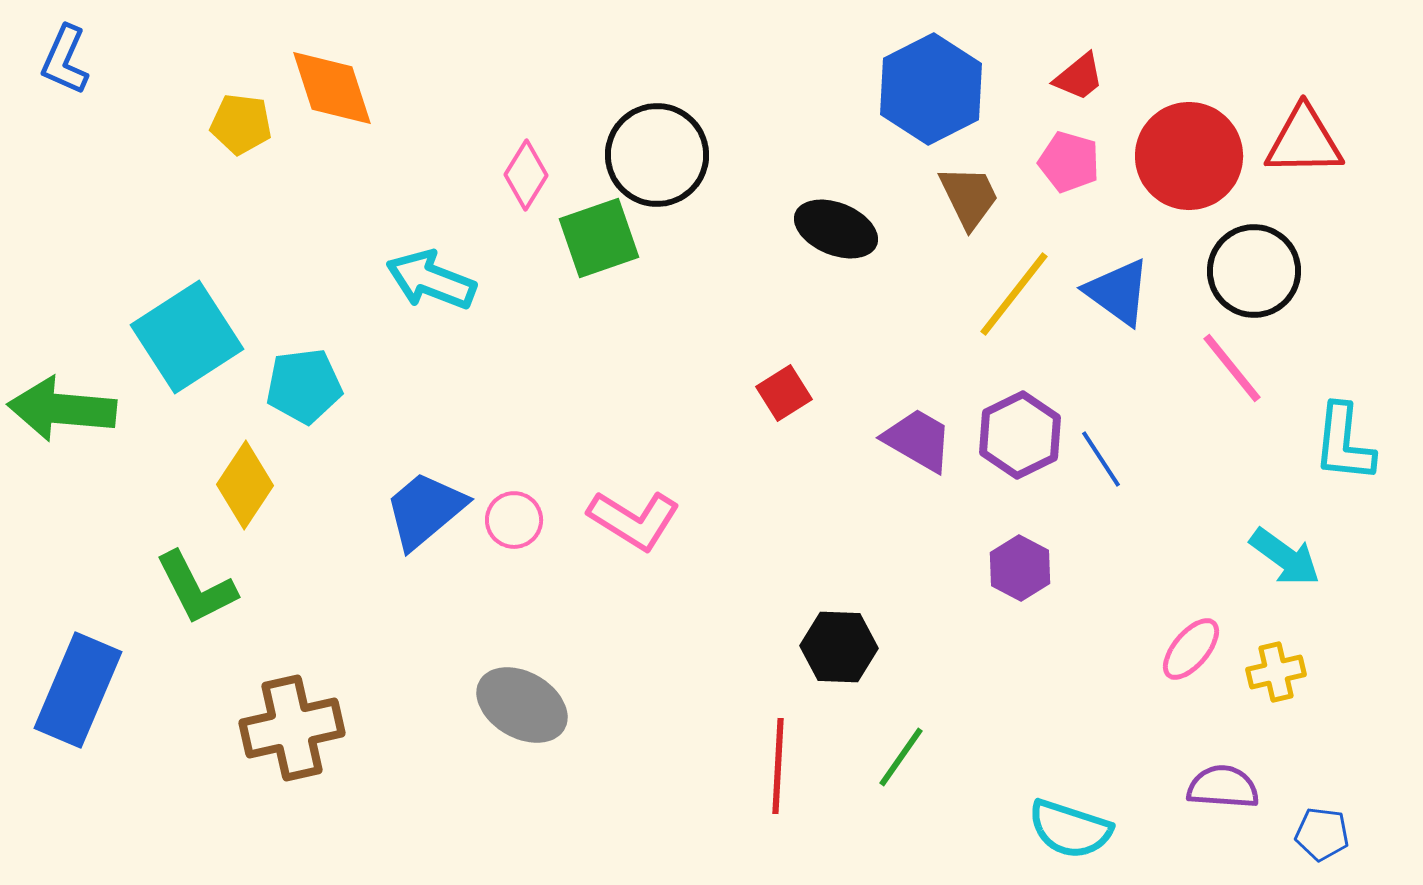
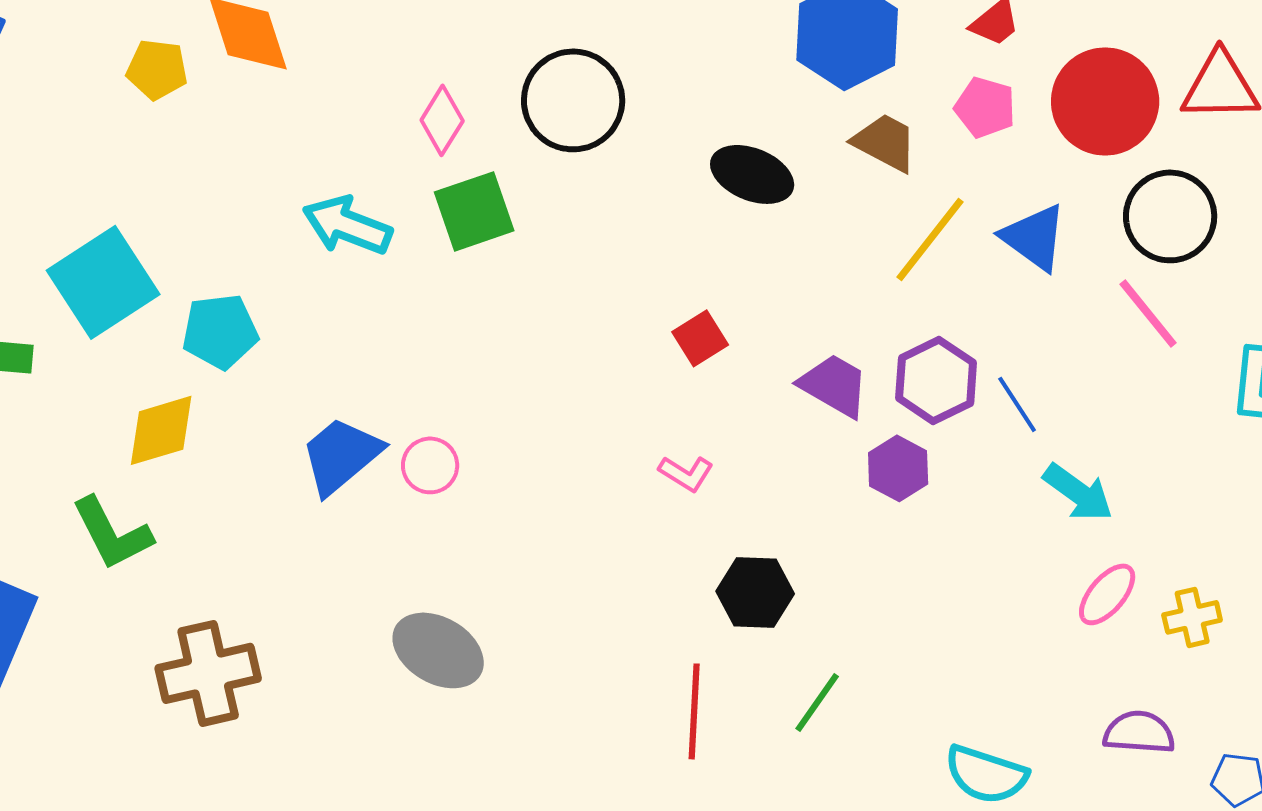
brown trapezoid: (969, 197) -> (885, 142), turned -36
green square: (599, 238) -> (474, 211), moved
yellow diamond: (245, 485) -> (161, 430), turned 40
pink L-shape: (634, 520) -> (686, 473), moved, size x0.6
cyan arrow: (1285, 557) -> (1078, 492), moved
purple hexagon: (1020, 568) -> (898, 468), moved

